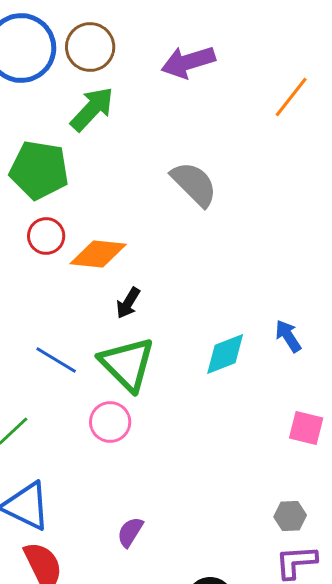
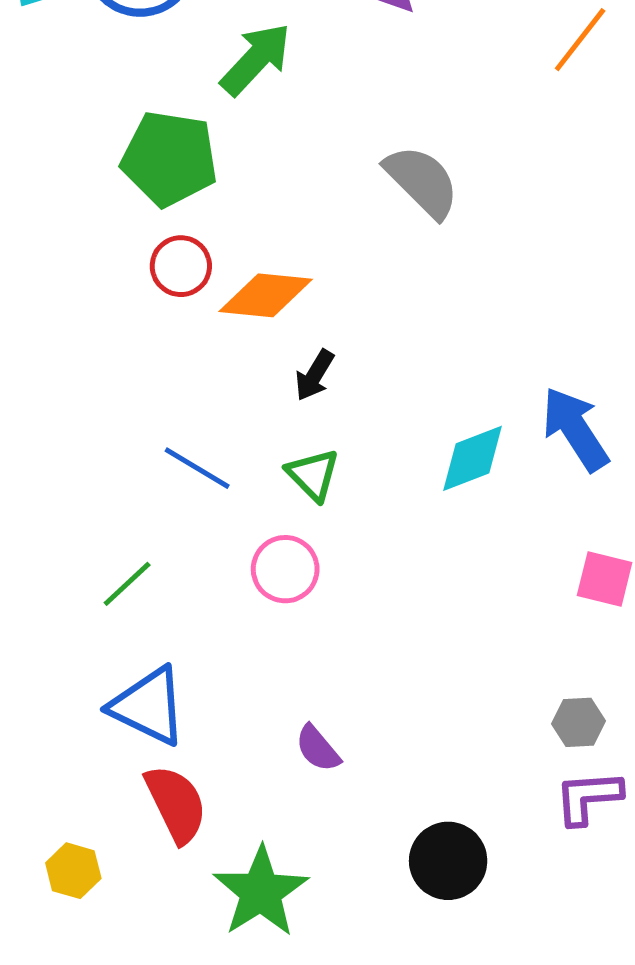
blue arrow: (288, 336) -> (575, 429), size x1.6
green triangle: (127, 364) -> (313, 475), size x0.6
purple semicircle: (130, 532) -> (318, 748), turned -72

